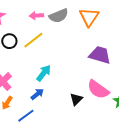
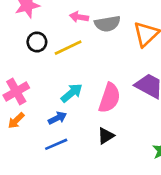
pink semicircle: (98, 89) -> (109, 98), moved, turned -120
blue line: (26, 116) -> (56, 144), moved

